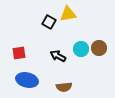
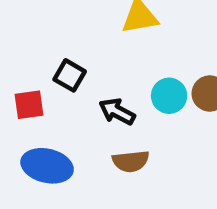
black square: (49, 22) -> (70, 75), moved
brown semicircle: (64, 87) -> (131, 161), moved

